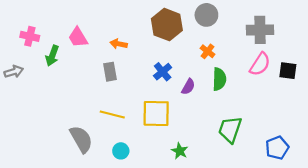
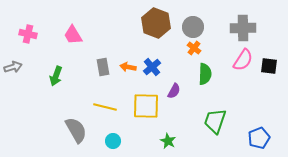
gray circle: (206, 15) -> (193, 27), moved
orange arrow: (119, 44) -> (128, 67), moved
green arrow: (52, 56) -> (56, 76), moved
purple semicircle: (188, 87) -> (174, 91), moved

